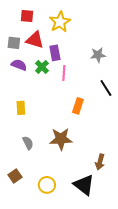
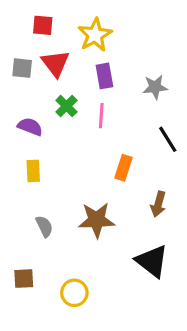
red triangle: (35, 40) -> (55, 63), turned 36
purple rectangle: (55, 53) -> (104, 76), moved
purple semicircle: (19, 65) -> (30, 127), moved
brown arrow: (100, 162) -> (158, 204), moved
brown square: (15, 176) -> (24, 279), turned 32
black triangle: (84, 185) -> (152, 261), moved

